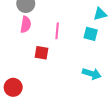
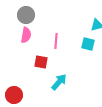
cyan arrow: (92, 74) -> (59, 82), moved, turned -66

